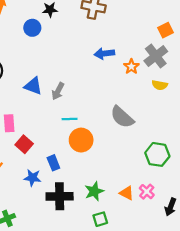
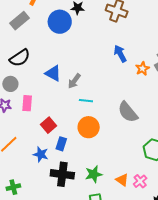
blue circle: (32, 28) -> (60, 22), size x1.5
blue arrow: (104, 54) -> (120, 54), turned 60
cyan line: (70, 119) -> (86, 101), moved
red square: (24, 144) -> (48, 125), moved
blue rectangle: (53, 163) -> (61, 144), turned 32

